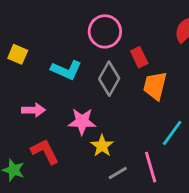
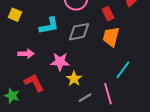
red rectangle: (139, 57) -> (108, 14), moved
cyan L-shape: (66, 70) -> (49, 26), turned -35
gray diamond: (109, 79) -> (79, 32), turned 50

